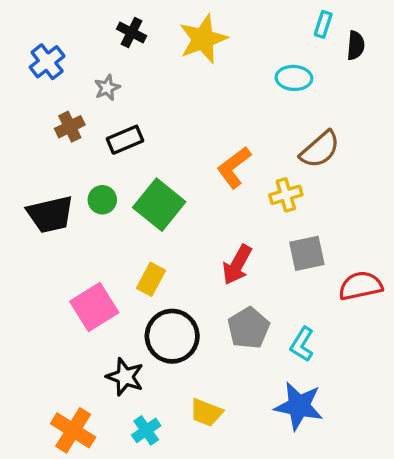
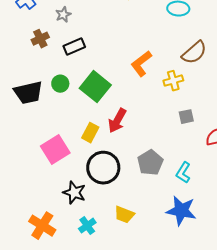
gray square: (307, 253) -> (186, 117), size x0.7
red arrow: (237, 265) -> (117, 121), moved

